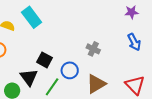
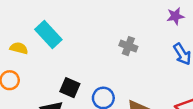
gray cross: (93, 49) -> (128, 46), moved

